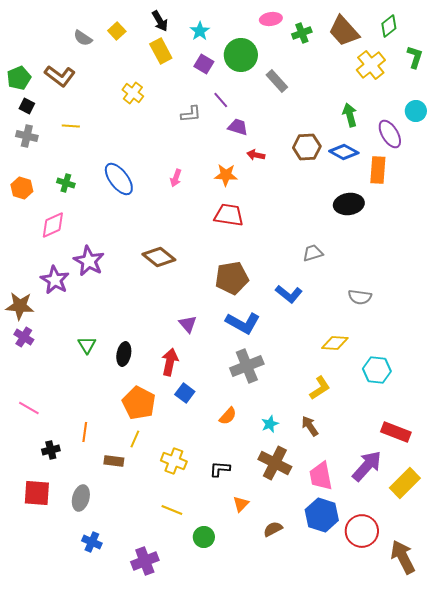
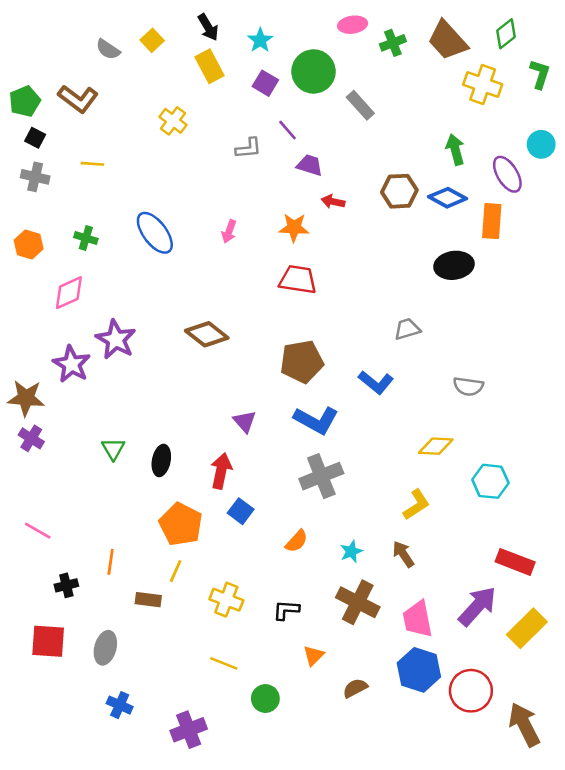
yellow cross: (371, 65) -> (483, 84), turned -32

